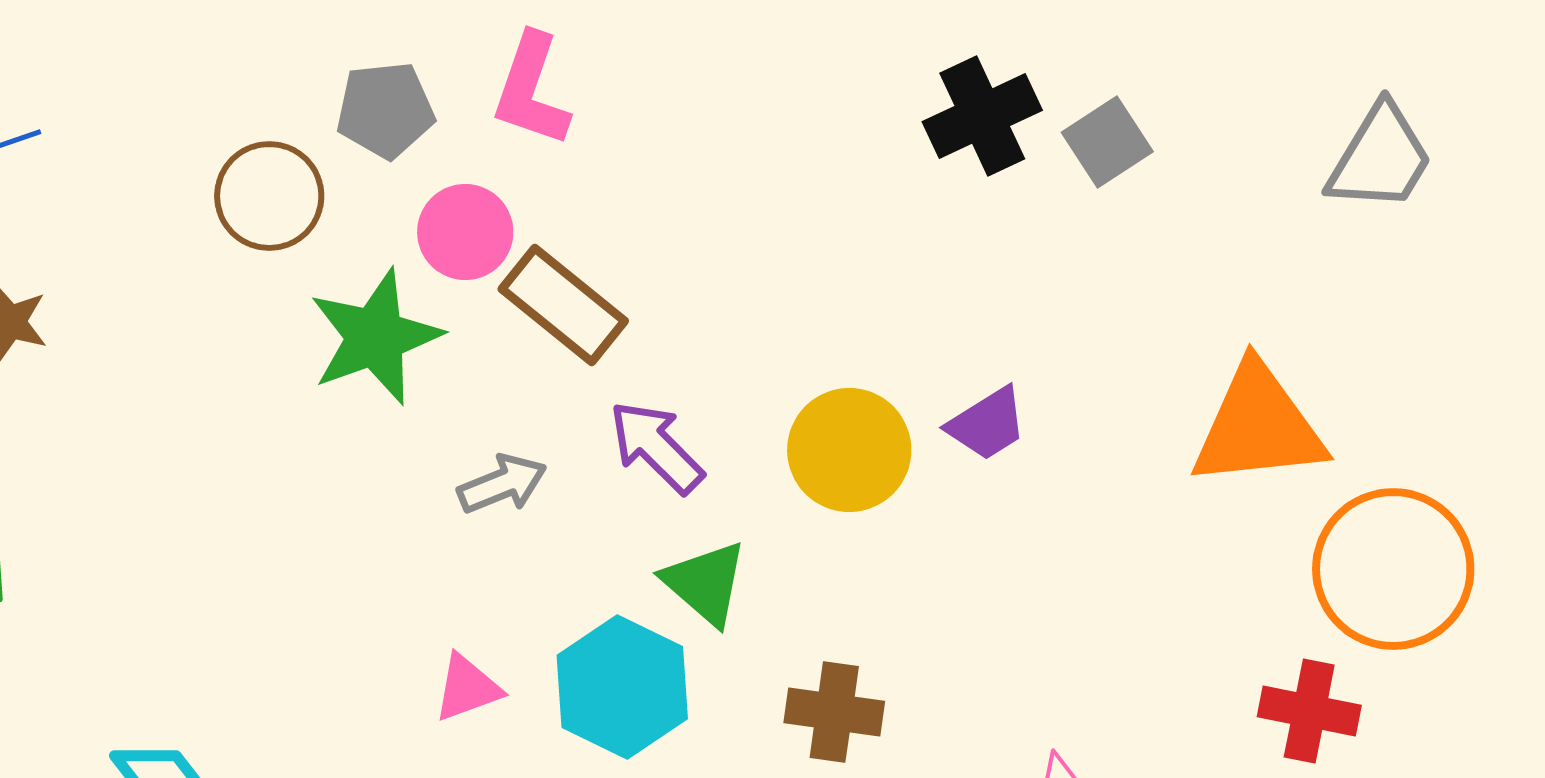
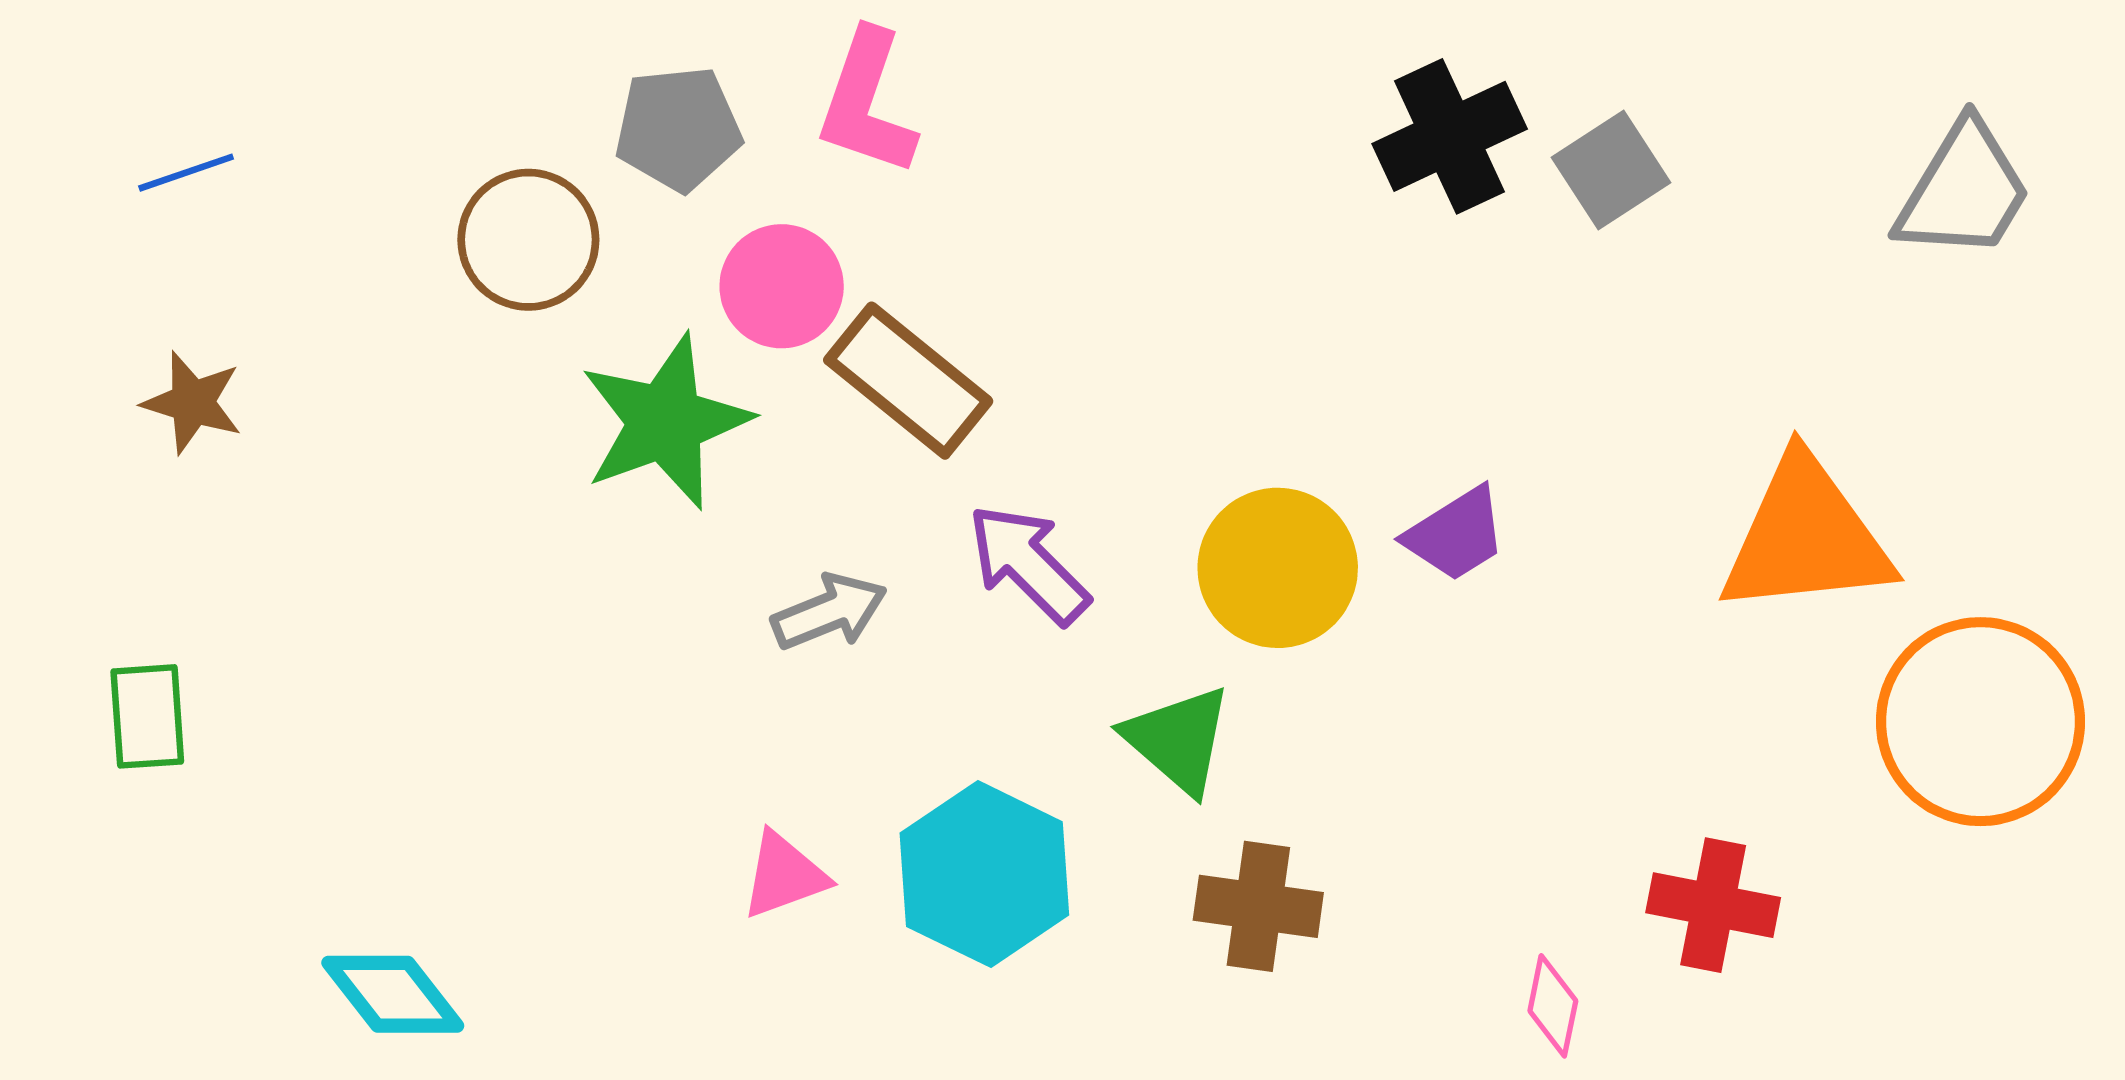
green triangle: (705, 583) -> (1178, 740), moved
red cross: (1309, 711) -> (1713, 905), moved

